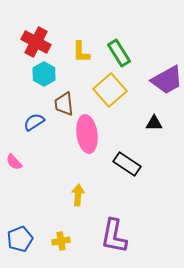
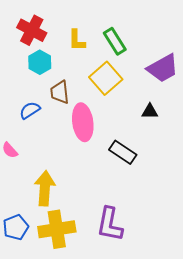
yellow arrow: (78, 195) -> (45, 188), moved, size x1.6
yellow cross: (61, 241) -> (57, 229), size x2.0

